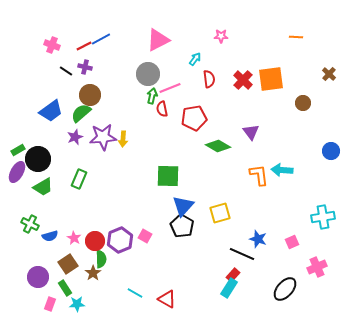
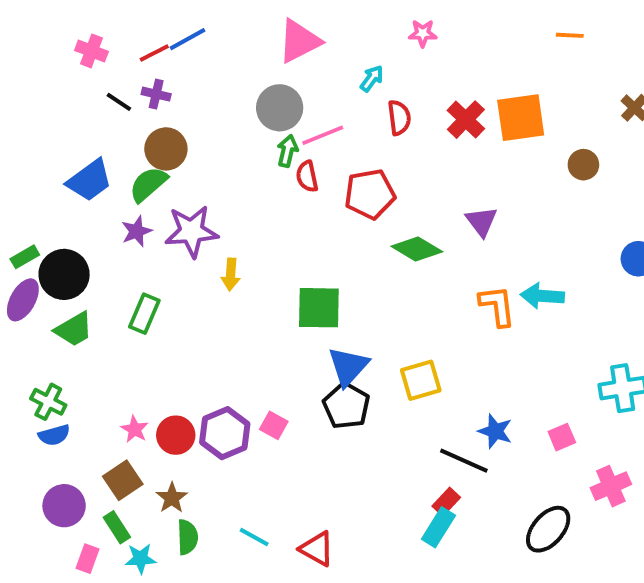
yellow arrow: (123, 139) -> (231, 274), moved
blue semicircle: (50, 236) -> (54, 435), moved
green semicircle: (101, 259) -> (188, 537), moved

